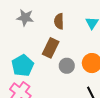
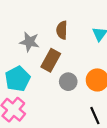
gray star: (25, 18) -> (29, 42), moved

